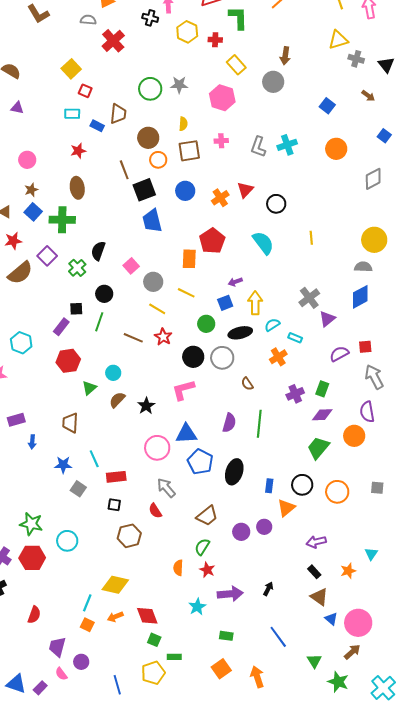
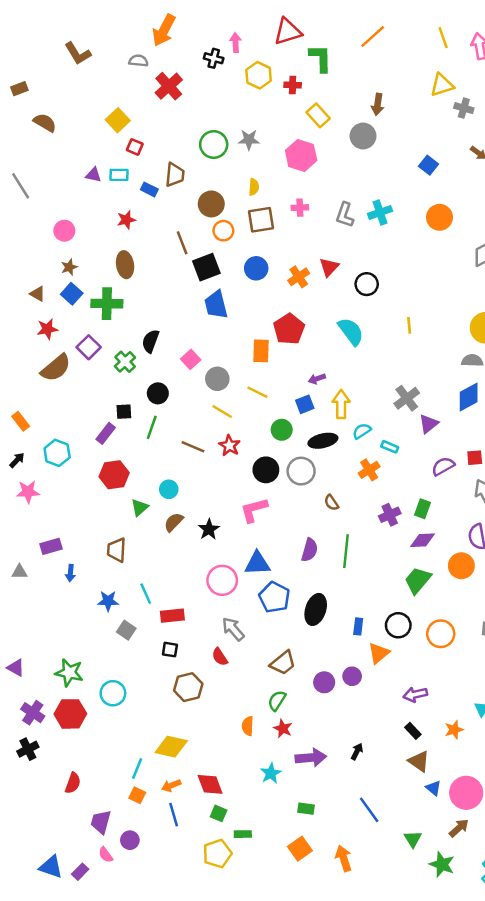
purple triangle: (17, 108) -> (93, 175), moved
blue line: (117, 685) -> (174, 815), moved

